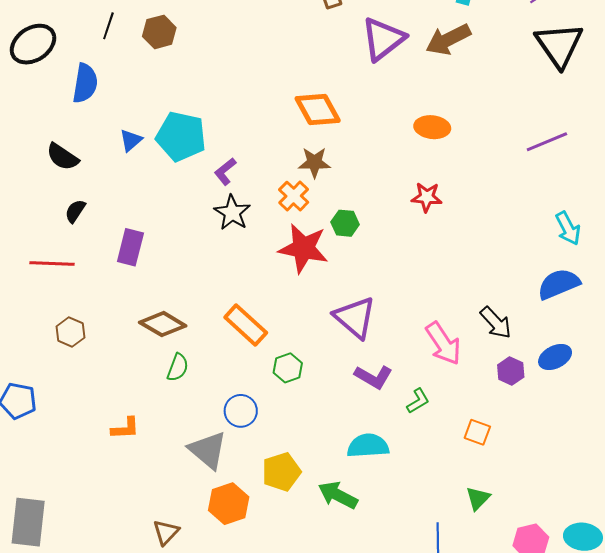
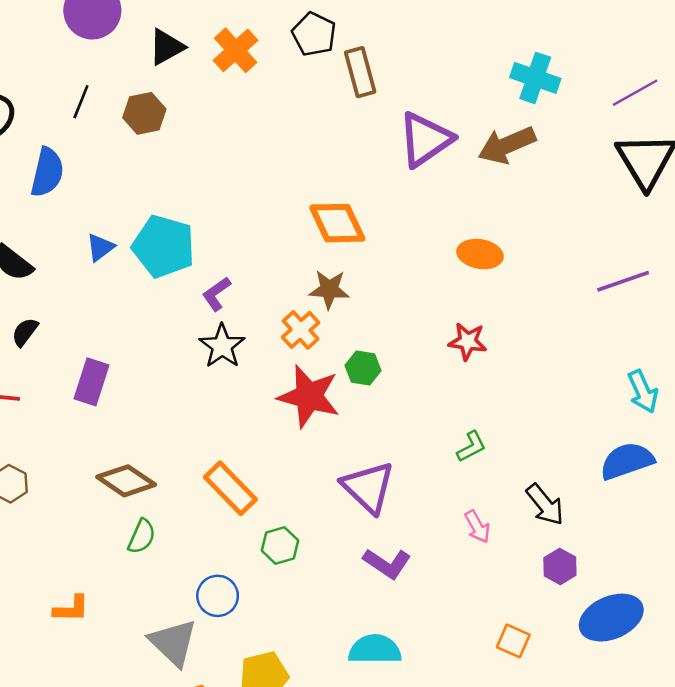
pink arrow: (443, 343) -> (477, 527), size x0.6
blue ellipse: (555, 357) -> (611, 618), moved, size x1.5
green L-shape: (418, 401) -> (471, 447), moved

